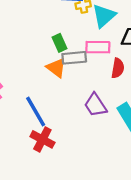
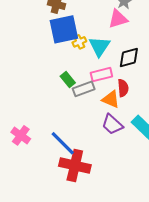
orange triangle: (56, 68) -> (111, 99), moved
red cross: (42, 139) -> (75, 166), size x1.4

